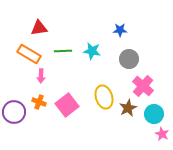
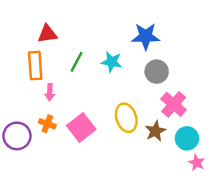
blue star: (120, 30) -> (146, 36), size x1.6
green line: (63, 51) -> (76, 62), turned -60
orange rectangle: (29, 54) -> (35, 66), turned 55

